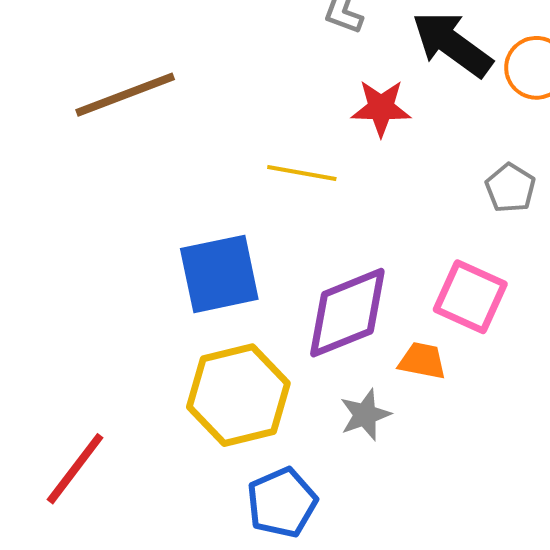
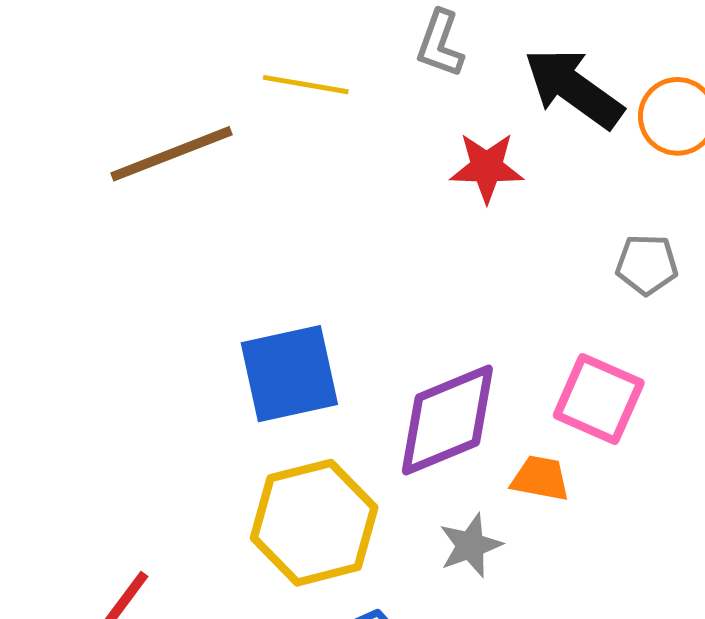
yellow line: (302, 173) -> (306, 85), moved
gray pentagon: (510, 188) -> (647, 265), turned -30

